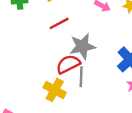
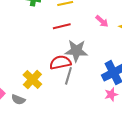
yellow cross: (55, 90) -> (32, 80), moved

